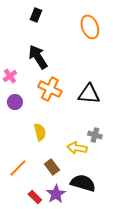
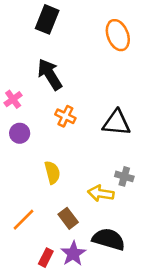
black rectangle: (36, 15) -> (47, 19), size x1.5
orange cross: (50, 89) -> (65, 116), size x0.7
red rectangle: (35, 197) -> (46, 258), turned 72

